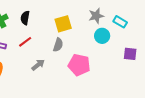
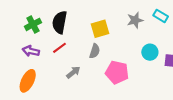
black semicircle: (25, 18) -> (60, 22), size x1.5
cyan rectangle: (120, 22) -> (161, 16), moved
cyan circle: (102, 36) -> (150, 52), moved

